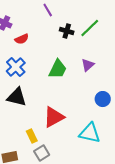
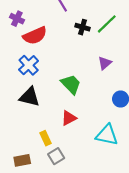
red semicircle: (22, 39) -> (35, 36), size x1.6
green trapezoid: (58, 69) -> (71, 84), moved, turned -70
red triangle: (54, 117) -> (69, 118), size x0.7

